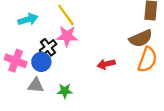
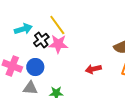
black cross: (48, 47) -> (41, 40), moved

